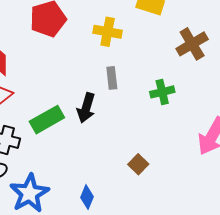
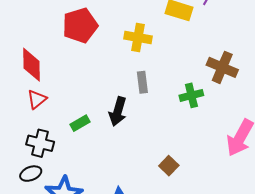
brown cross: (192, 44) -> (222, 67), moved, turned -36
green rectangle: (47, 120) -> (80, 123), size x0.6

